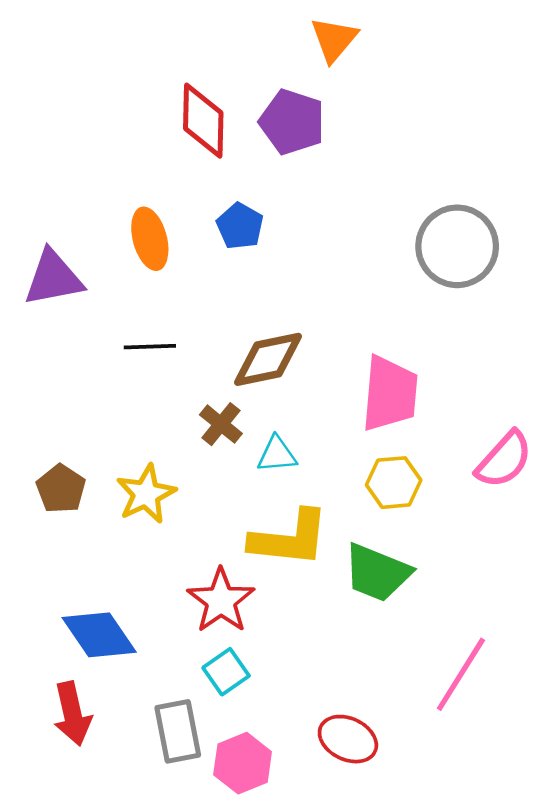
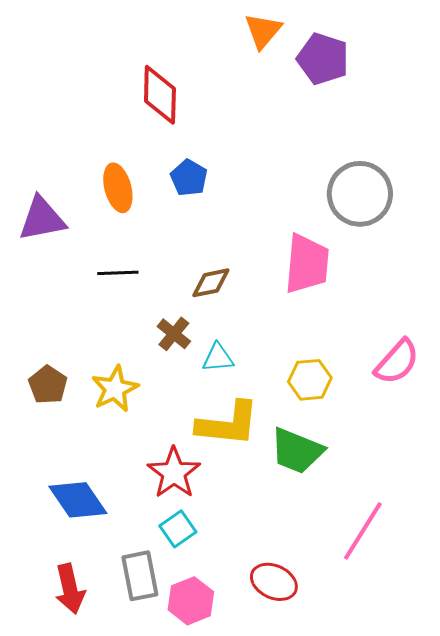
purple pentagon: (292, 122) -> (323, 59), moved
brown diamond: (268, 359) -> (211, 283), size x0.7
pink trapezoid: (390, 394) -> (307, 264), moved
red arrow: (72, 714) -> (70, 589), moved

